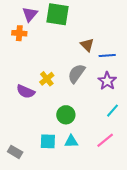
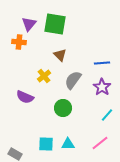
brown triangle: (87, 45) -> (60, 55), moved
yellow cross: (47, 79) -> (44, 76), moved
green circle: (66, 115) -> (63, 108), moved

